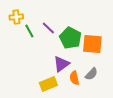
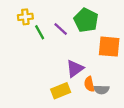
green pentagon: (70, 38) -> (86, 20), moved
gray semicircle: (91, 74) -> (101, 90), moved, turned 48

